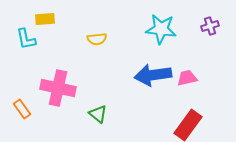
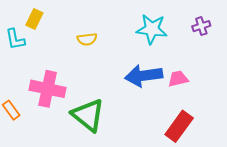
yellow rectangle: (45, 19) -> (34, 19), turned -60
green triangle: (98, 114) -> (88, 115), size x1.8

